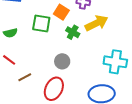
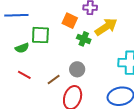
green square: (41, 23) -> (40, 35), moved
brown line: (25, 77) -> (54, 79), moved

